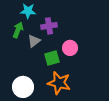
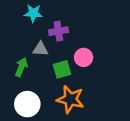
green arrow: (18, 30) -> (21, 67), moved
gray triangle: (34, 41) -> (40, 49), turned 40

